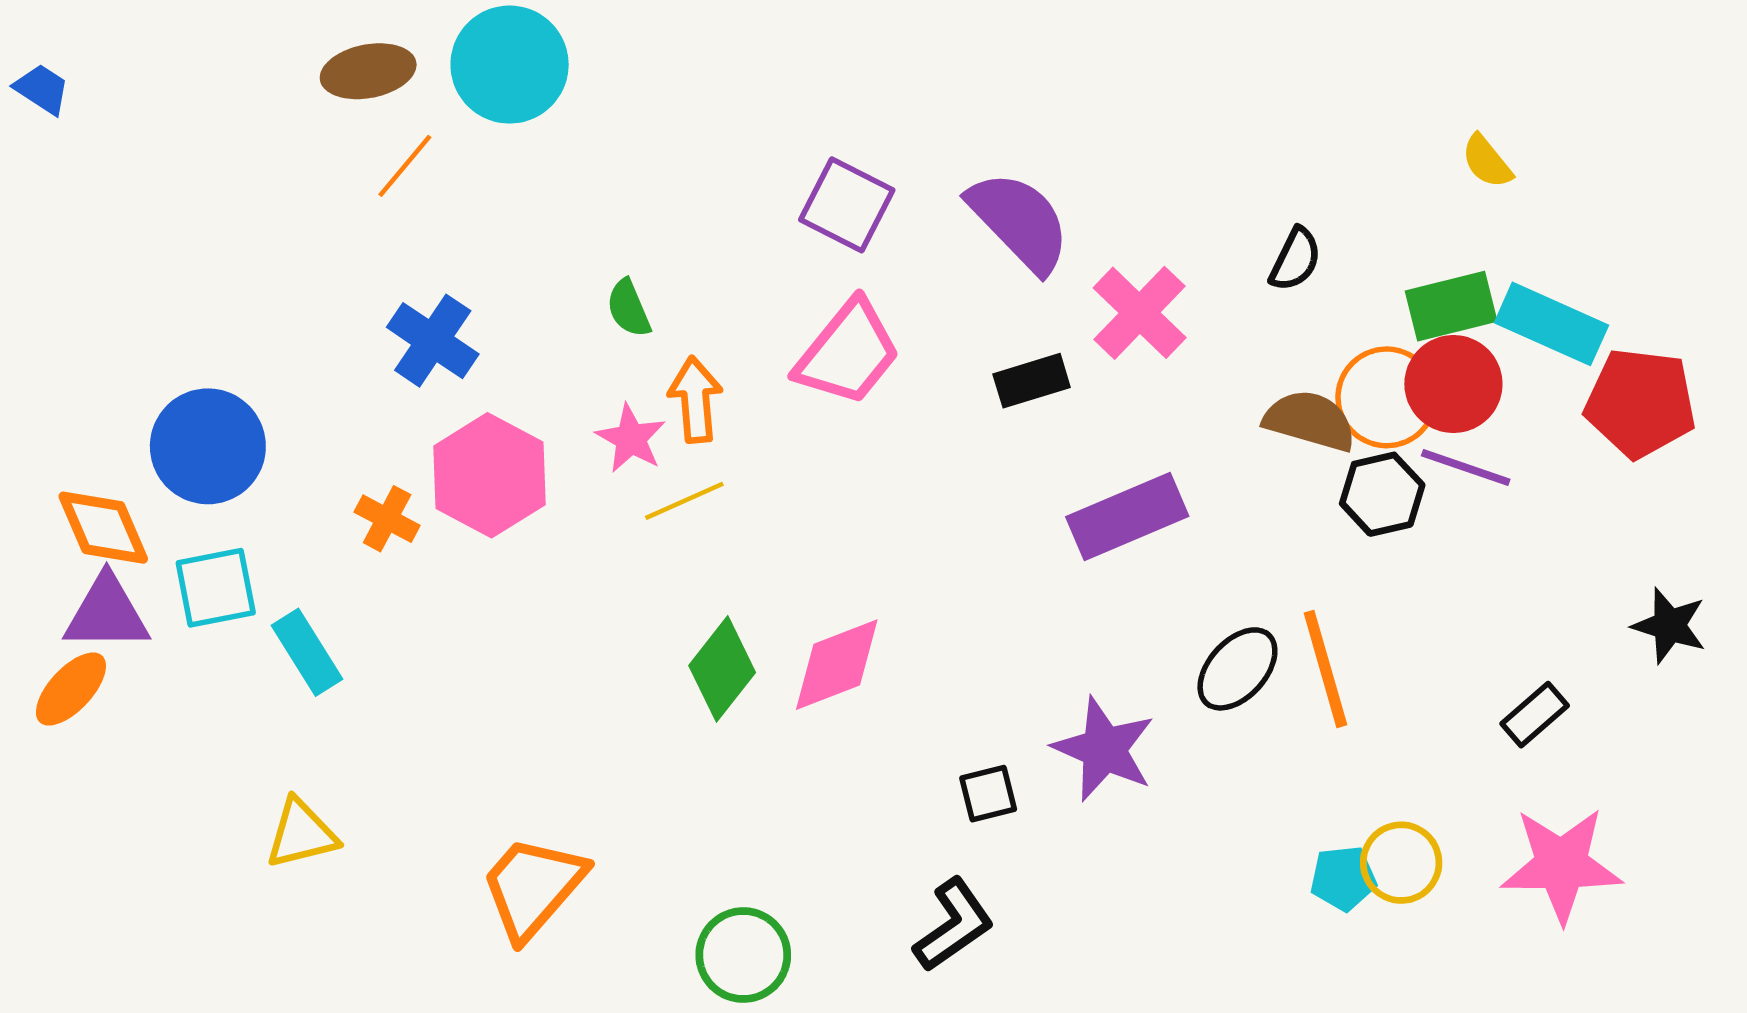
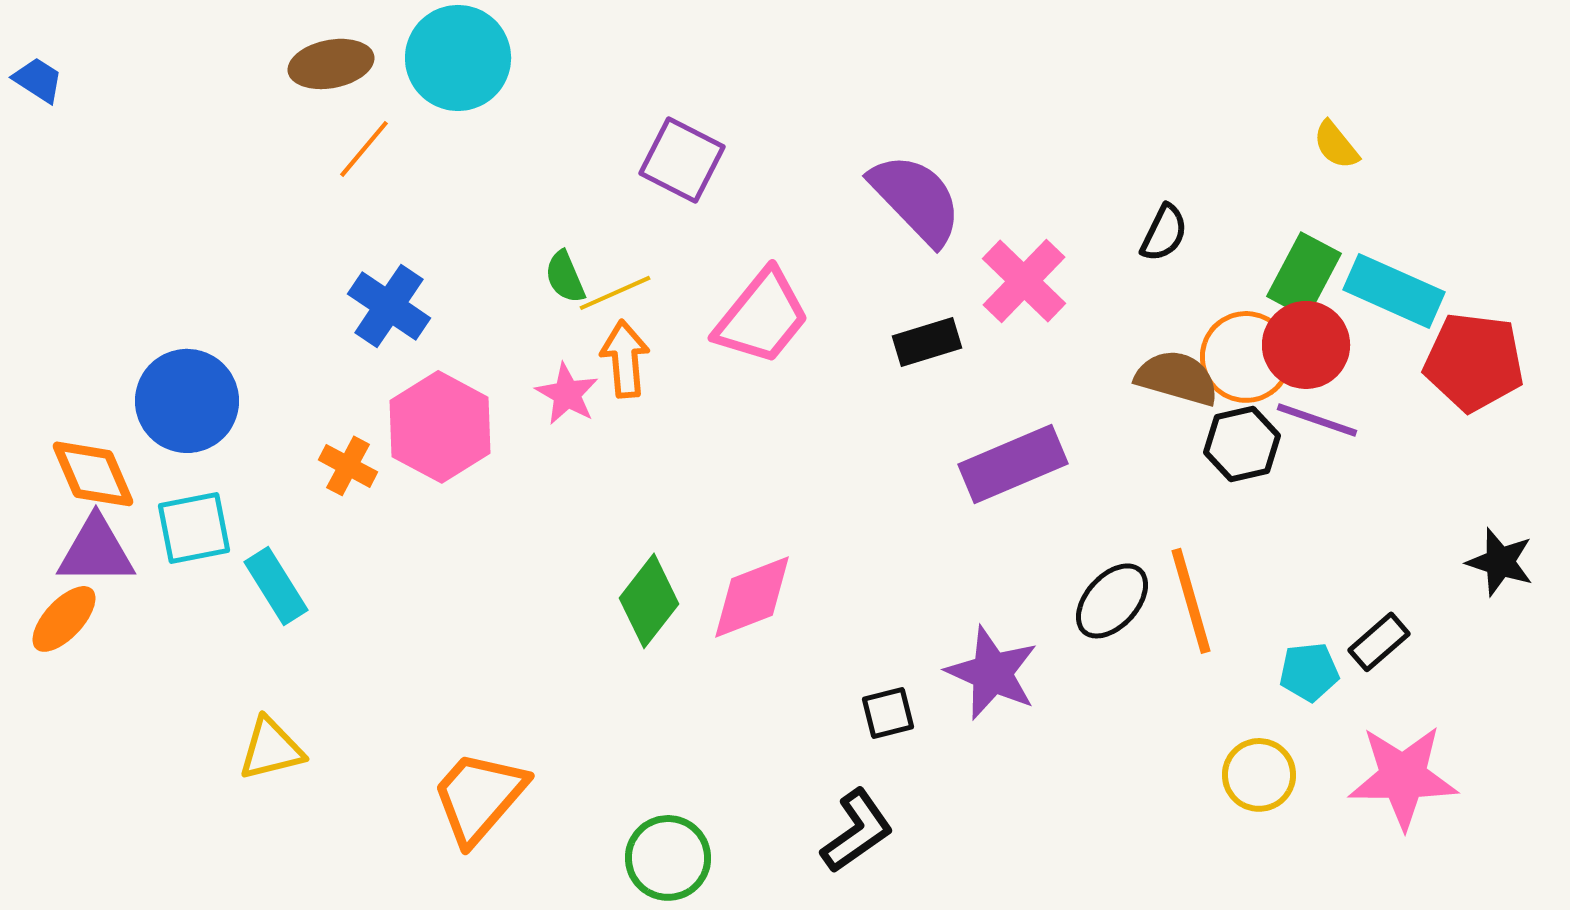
purple square: (847, 205) -> (682, 160), moved
green rectangle: (1451, 306) -> (1304, 275), turned -48
yellow line: (684, 501) -> (615, 293), moved
cyan pentagon: (1343, 878) -> (1309, 672), moved

